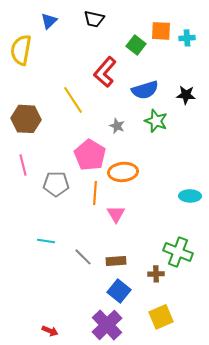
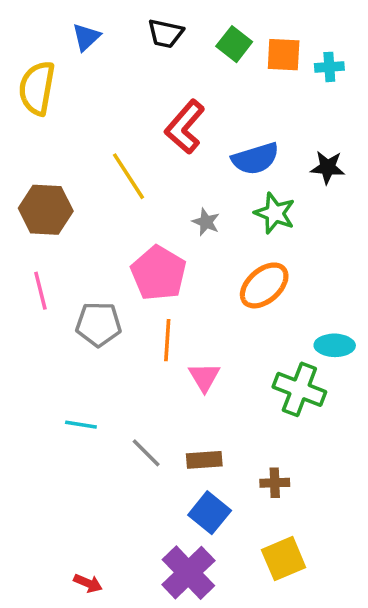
green square: (136, 45) -> (234, 44), moved
orange ellipse: (123, 172) -> (264, 285), moved, turned -36
green cross: (178, 252) -> (299, 389), moved

